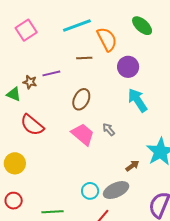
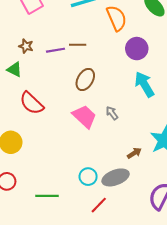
brown line: (84, 58) -> (78, 45), moved
brown star: (30, 82) -> (26, 46), moved

